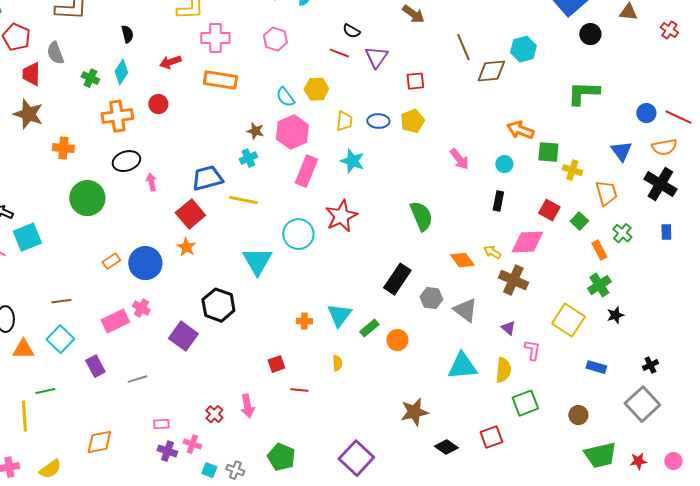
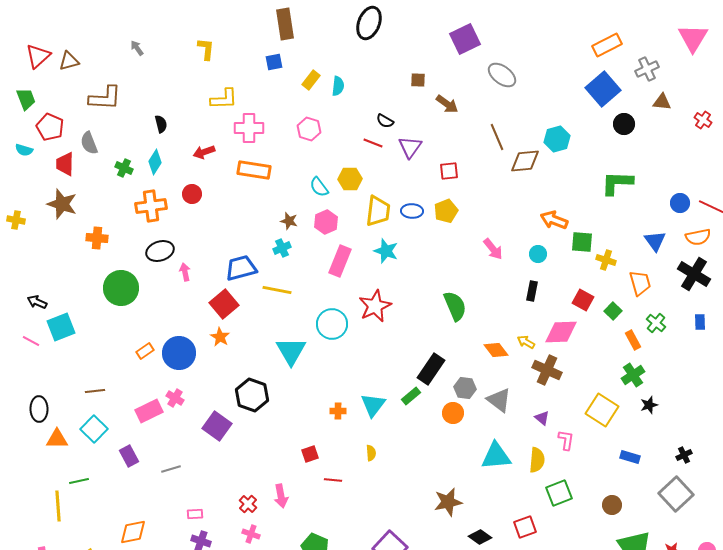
yellow trapezoid: (344, 121) -> (378, 211), size x1.5
pink hexagon: (292, 132) -> (326, 222), size x0.7
green rectangle: (369, 328) -> (411, 396), moved
orange circle: (397, 340) -> (453, 413), moved
pink cross: (192, 444) -> (251, 534), moved

